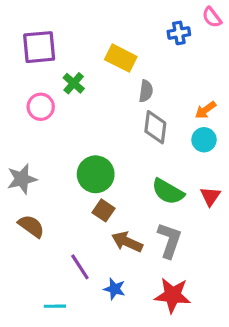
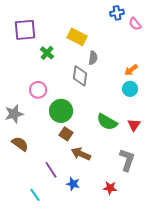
pink semicircle: (212, 17) -> (135, 24), moved
blue cross: (179, 33) -> (117, 13), moved
pink circle: (41, 107) -> (38, 90), moved
gray diamond: (155, 127) -> (80, 76), moved
gray L-shape: (169, 240) -> (127, 160), moved
red star: (173, 295) -> (110, 188), size x0.6
cyan line: (55, 306) -> (35, 195), turned 56

